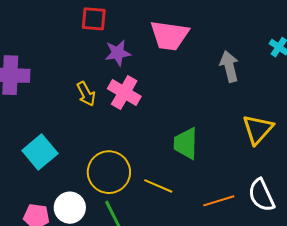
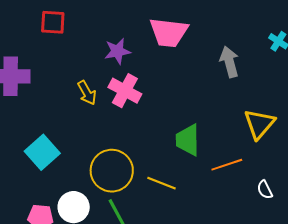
red square: (94, 19) -> (53, 22), moved
white semicircle: (261, 195) -> (265, 190), size x0.6
orange line: (219, 201) -> (227, 165), moved

